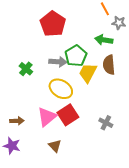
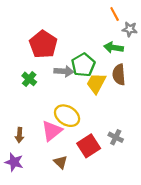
red pentagon: (53, 24) -> (43, 44), moved
yellow ellipse: (61, 89) -> (67, 116), moved
red square: (68, 115) -> (89, 146), moved
brown arrow: (17, 121) -> (19, 135), turned 96

